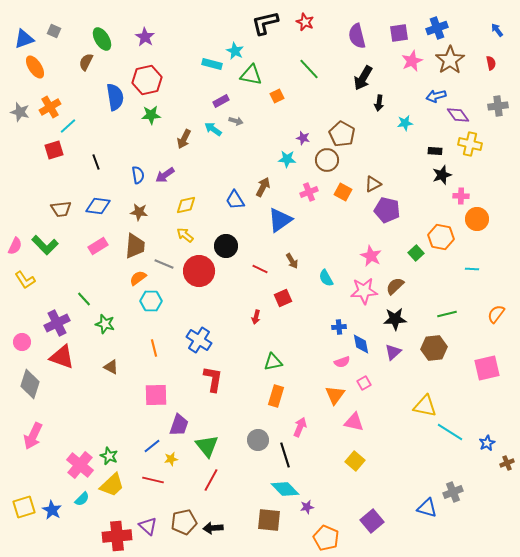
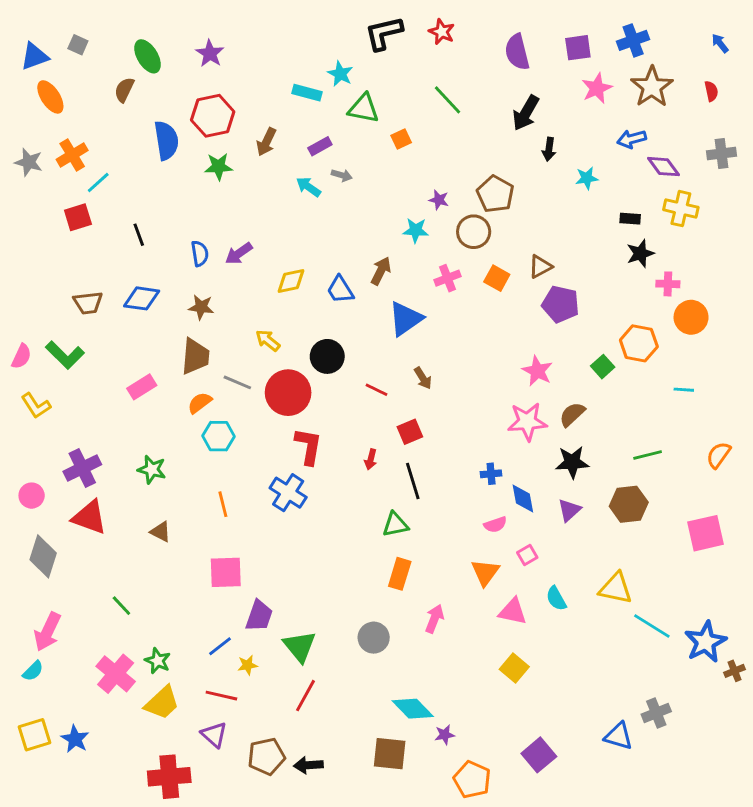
brown arrow: (184, 139) -> (266, 142), moved
yellow diamond: (186, 205) -> (291, 281), moved
pink rectangle: (98, 246) -> (142, 387), moved
cyan semicircle: (326, 278) -> (556, 598), moved
green line: (84, 299) -> (121, 606), moved
red L-shape: (213, 379) -> (308, 446), moved
blue star: (487, 443) -> (706, 642), size x1.8
black line: (285, 455) -> (413, 481), moved
cyan semicircle: (82, 499) -> (33, 671), moved
purple triangle: (148, 526) -> (214, 735), moved

